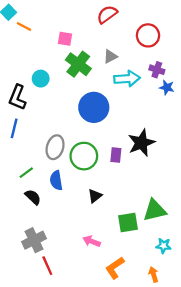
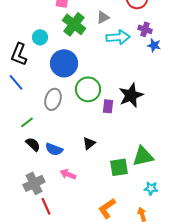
blue circle: (94, 107) -> (64, 63), moved
blue line: (14, 128) -> (16, 82), turned -54
green circle: (84, 156) -> (88, 89), moved
blue semicircle: (56, 180) -> (54, 149), moved, turned -60
pink arrow: (92, 241) -> (68, 174), moved

